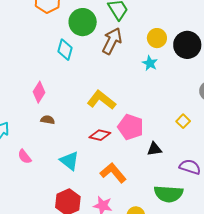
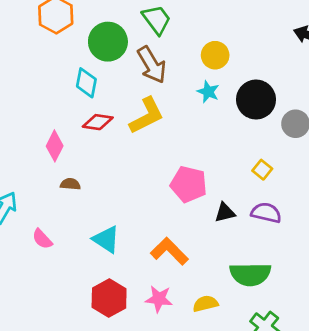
brown arrow: (112, 41) -> (152, 65), turned 128
black circle: (187, 45) -> (256, 99), moved
yellow L-shape: (101, 100) -> (147, 116), moved, turned 120
red diamond: (100, 135) -> (98, 122), moved
purple semicircle: (190, 167) -> (266, 213), moved

